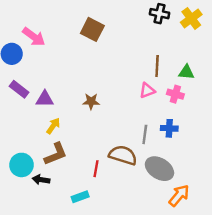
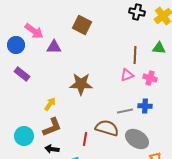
green triangle: (186, 72) -> (159, 48), moved
purple triangle: (45, 99) -> (54, 47), moved
brown star: (91, 101) -> (81, 84), size x1.6
gray line: (145, 134) -> (125, 111), turned 70
black arrow: (41, 180) -> (52, 149), moved

